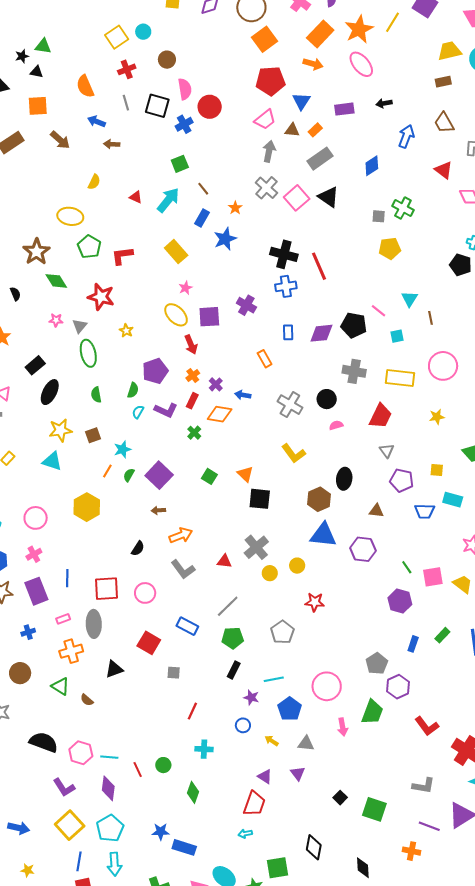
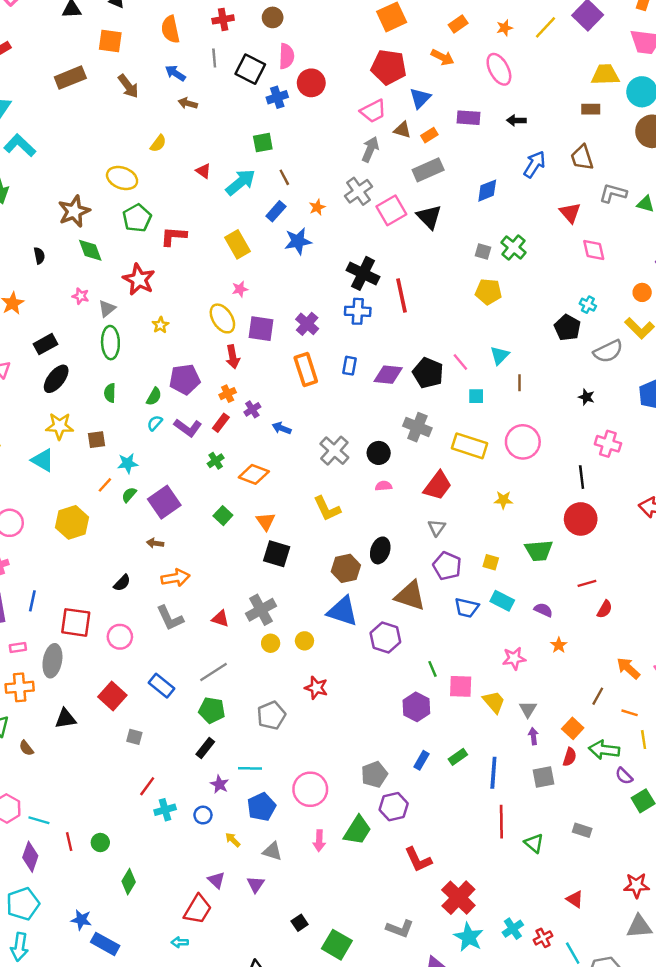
orange star: (359, 29) -> (505, 28), size x0.5
orange rectangle: (320, 34) -> (458, 24), size x0.6
orange rectangle: (265, 359) -> (306, 369), moved, size x1.5
orange diamond: (220, 414) -> (254, 474), moved
brown triangle: (376, 511) -> (410, 596), size x1.8
cyan cross: (204, 749) -> (165, 810), moved, turned -30

